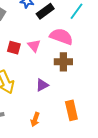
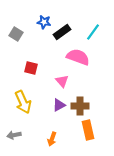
pink triangle: (34, 46) -> (62, 81), moved
brown cross: (63, 62) -> (80, 106), moved

